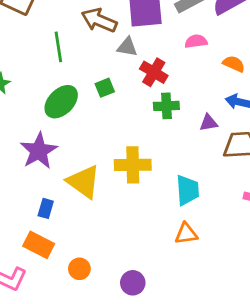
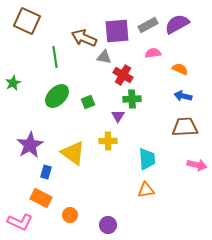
green square: (105, 88) -> (88, 102), moved
purple triangle: (209, 123) -> (118, 116), moved, turned -48
purple star: (39, 151) -> (30, 145), moved
yellow cross: (133, 165) -> (108, 141), size x0.7

